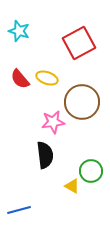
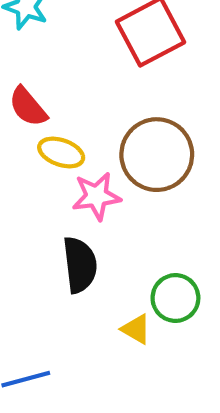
yellow ellipse: (47, 78) -> (61, 152), moved

